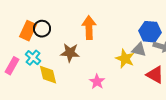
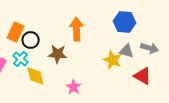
black circle: (42, 29) -> (31, 40), moved
blue hexagon: (150, 32) -> (125, 22), moved
pink star: (97, 82) -> (74, 87), moved

